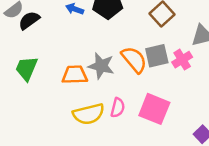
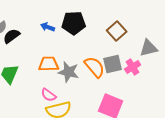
orange trapezoid: (75, 75) -> (49, 64), moved
pink semicircle: (118, 108) -> (49, 95), moved, turned 112

